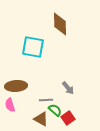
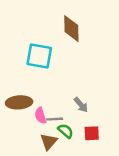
pink semicircle: (10, 105) -> (40, 115), moved
red square: (68, 118) -> (92, 133), moved, turned 32
brown triangle: (41, 119) -> (49, 142), turned 42

